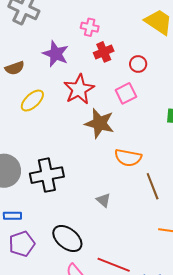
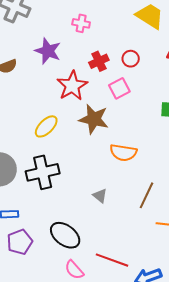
red cross: (104, 52) -> (99, 61), moved
yellow ellipse: (32, 101) -> (46, 126), moved
brown line: (153, 186) -> (147, 195), moved, turned 48

